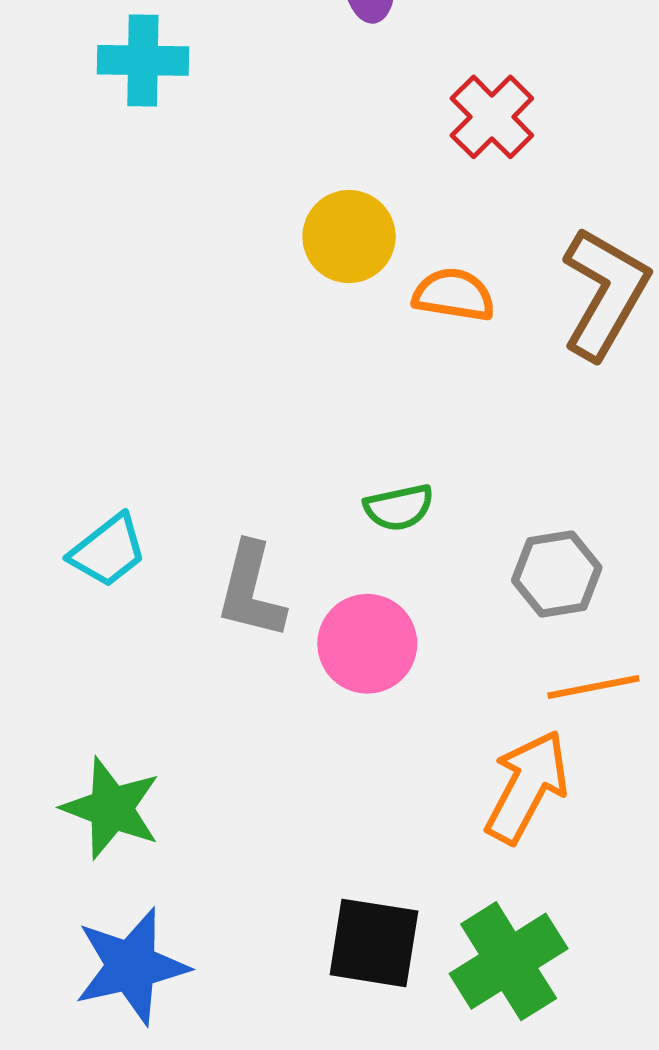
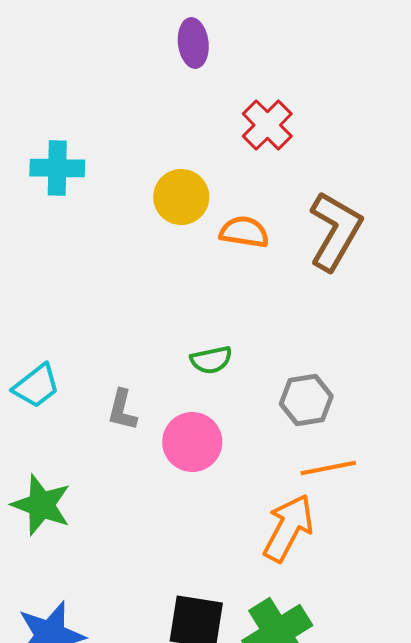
cyan cross: (143, 60) -> (57, 168), moved
gray L-shape: (251, 591) -> (122, 410), size x0.7
green star: (111, 808) -> (41, 505), moved

